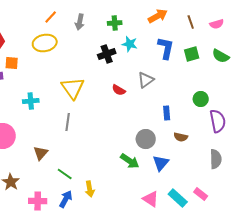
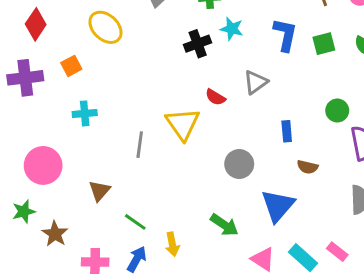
yellow ellipse: (45, 43) -> (105, 27), turned 55
orange square: (12, 63) -> (71, 66), moved, turned -32
yellow triangle: (73, 88) -> (183, 124), moved
gray circle: (146, 139) -> (239, 164), moved
green arrow: (130, 161) -> (224, 225), moved
blue triangle: (161, 163) -> (278, 206), size x1.4

